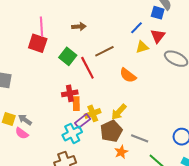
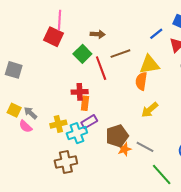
brown arrow: (79, 27) -> (98, 34), moved
yellow triangle: (142, 47) -> (149, 65), moved, size x1.5
orange semicircle: (128, 75) -> (141, 81), turned 54
yellow arrow: (119, 112) -> (150, 110), moved
yellow cross: (93, 113) -> (58, 124), moved
orange star: (121, 152) -> (124, 149), moved

